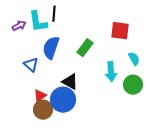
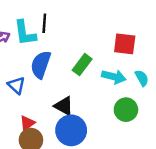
cyan arrow: (111, 72) -> (114, 77), moved, turned -72
green circle: (133, 85) -> (126, 110), moved
blue circle: (63, 100) -> (71, 130), moved

